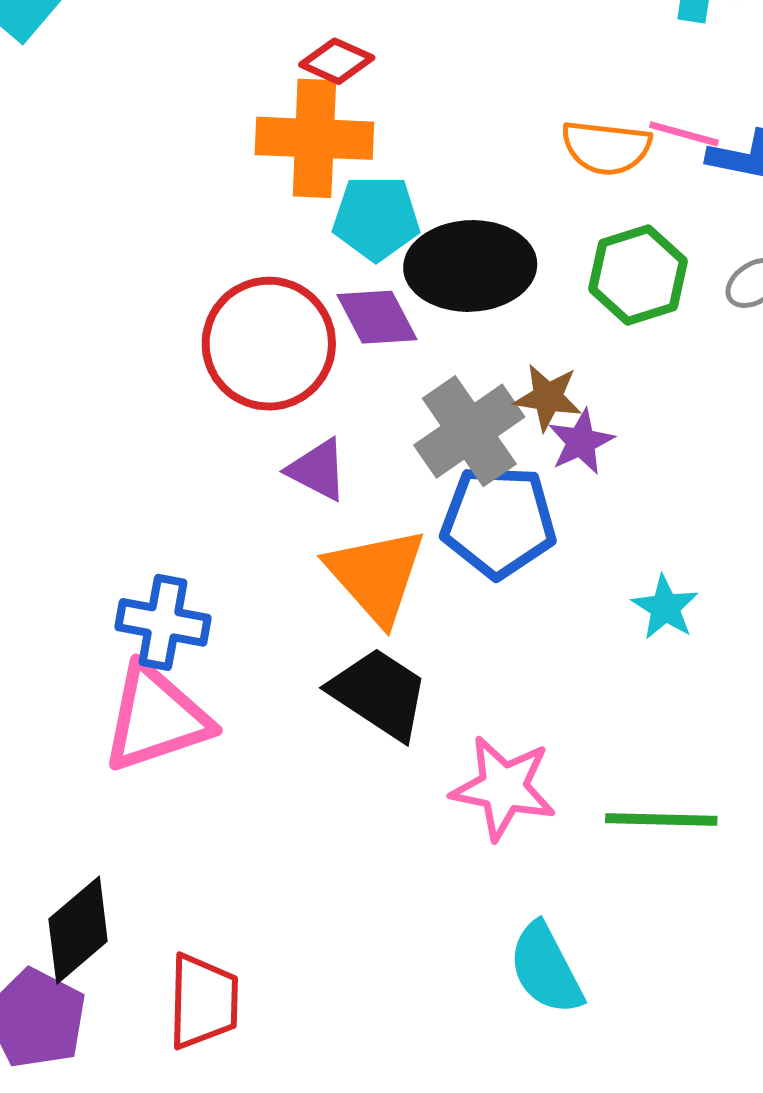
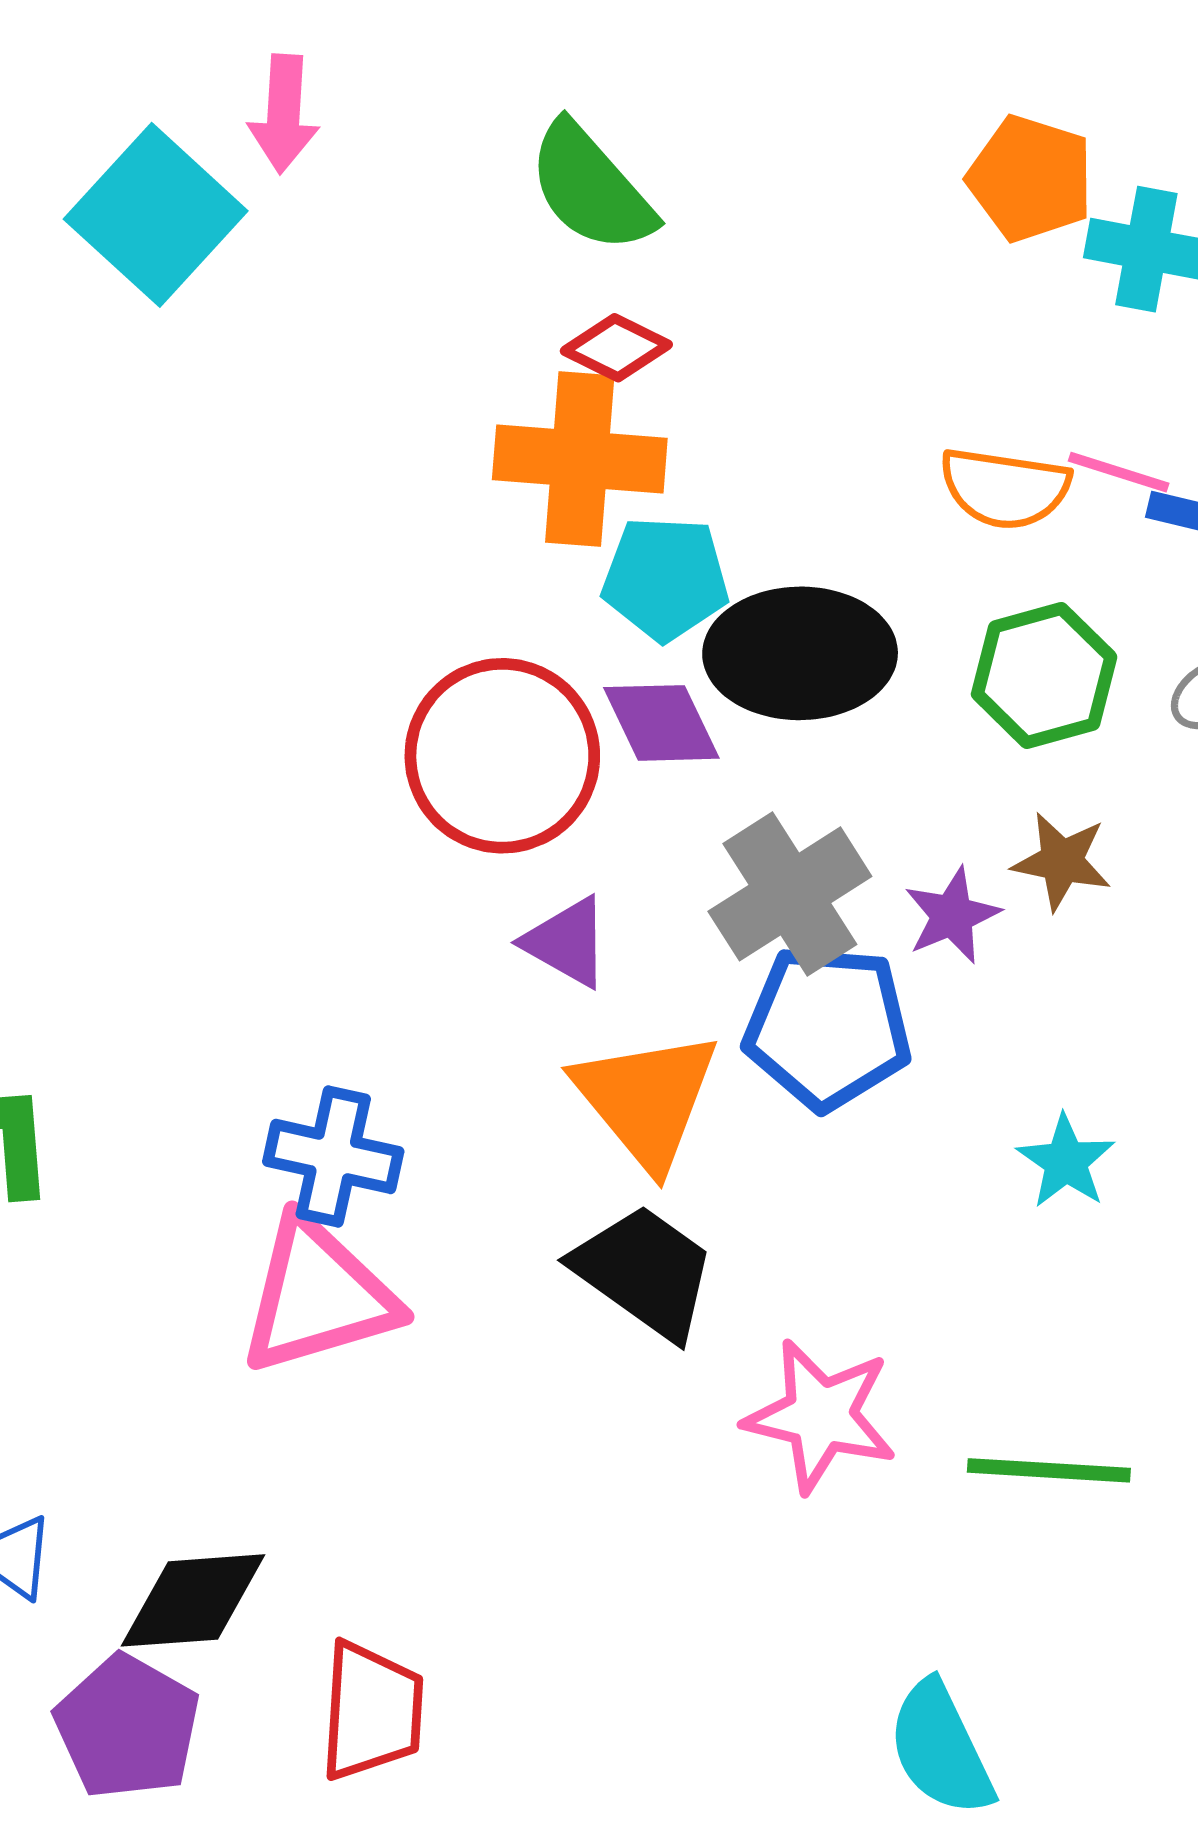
brown star: (548, 397) -> (1062, 861), moved
black diamond: (78, 930) -> (193, 1600), turned 34
cyan semicircle: (546, 969) -> (941, 1749), moved

